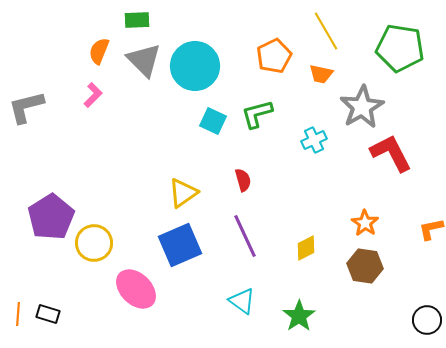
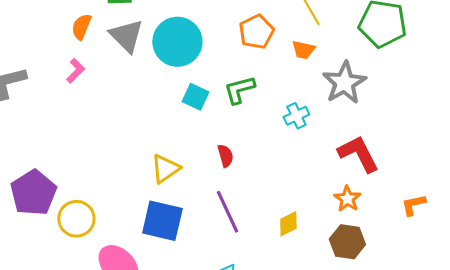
red L-shape: (391, 153) -> (358, 154), moved
blue square: (180, 245) -> (162, 221), turned 36

